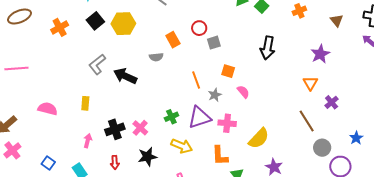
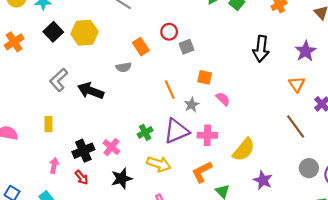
black arrow: (268, 48) -> (261, 49), moved
gray circle: (322, 148) -> (309, 168), moved
orange L-shape: (220, 156) -> (202, 172), turned 70
red arrow: (115, 162) -> (82, 177), moved, turned -32

